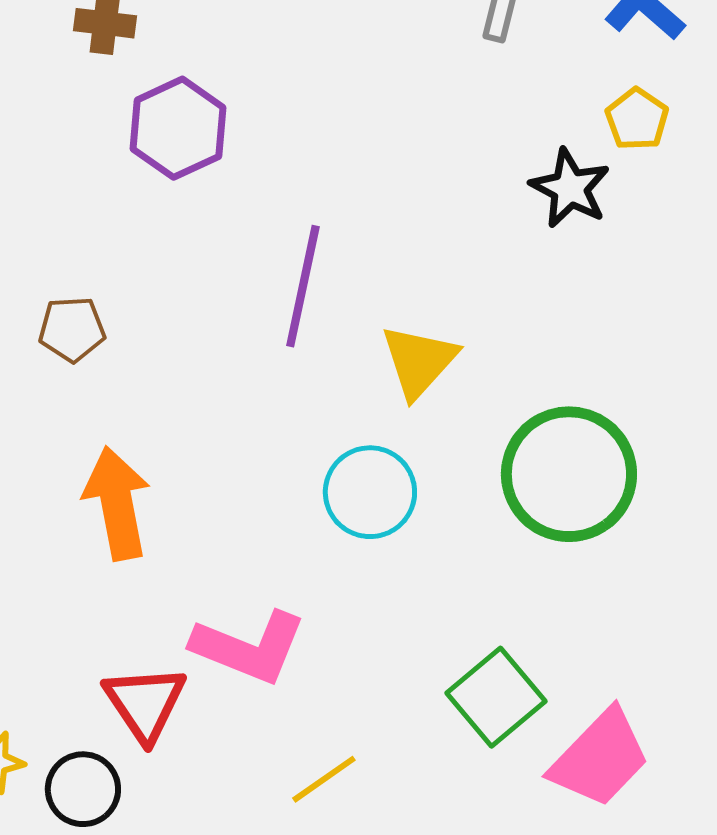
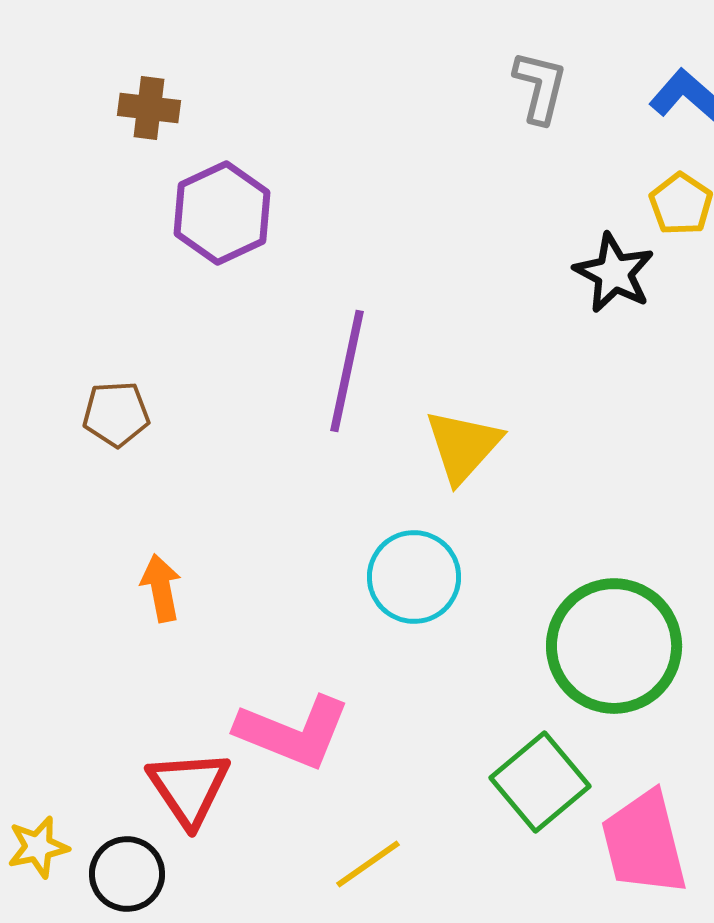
green circle: (569, 474) -> (614, 646), moved
orange arrow: (117, 503) -> (161, 588), size x0.6
pink trapezoid: (600, 758) -> (644, 843), turned 122

